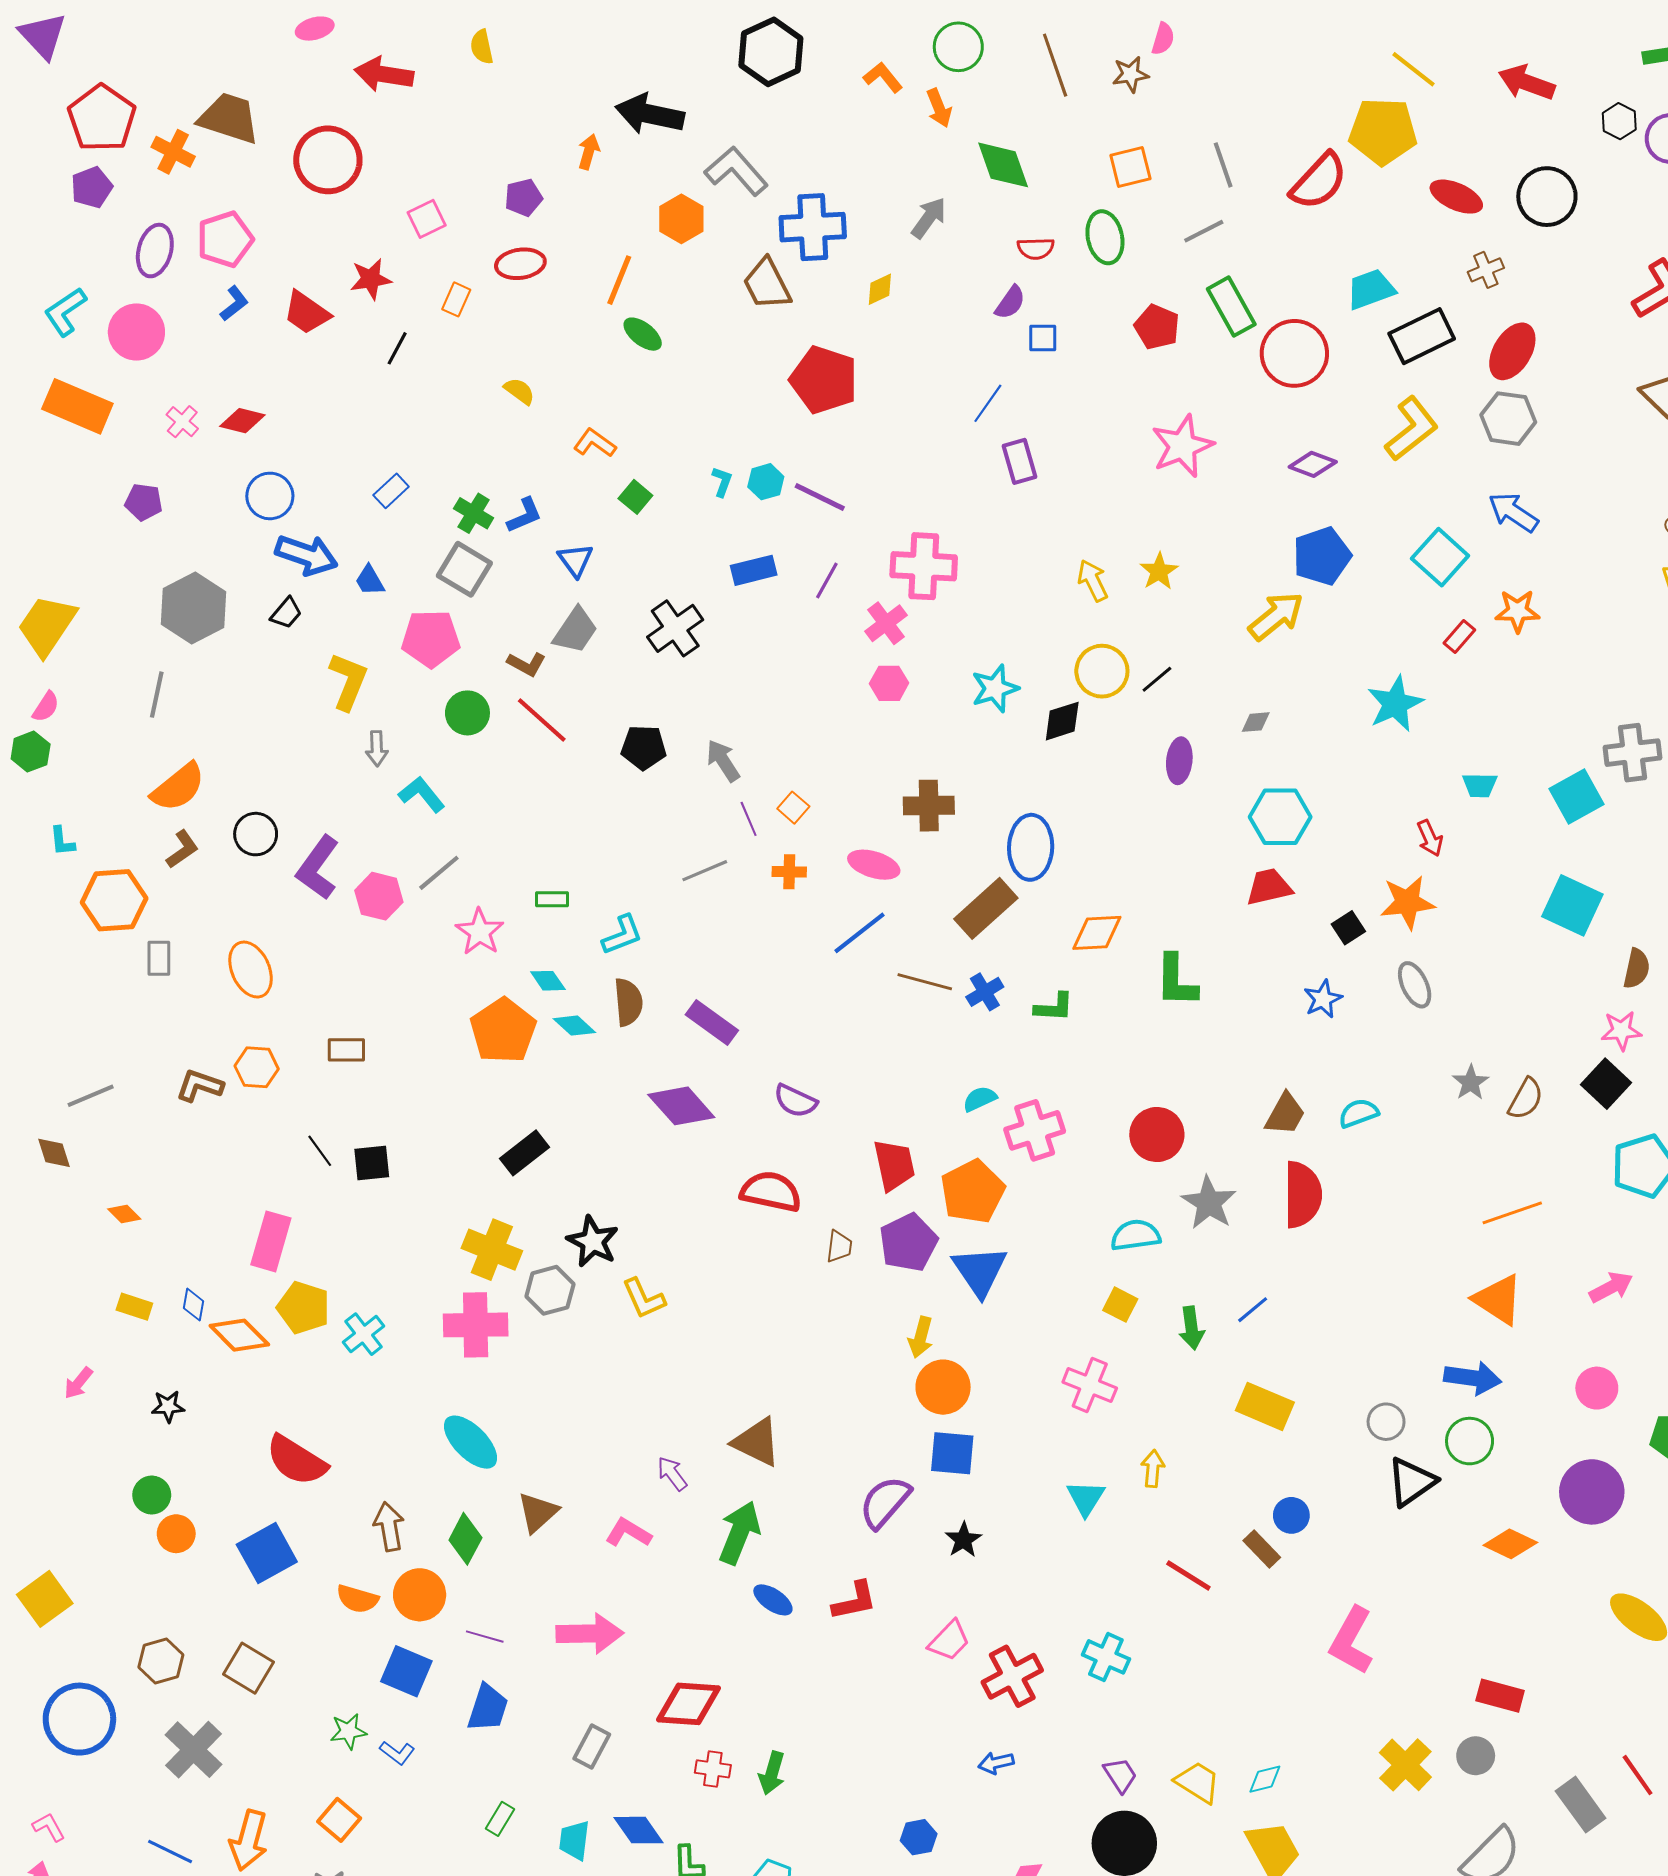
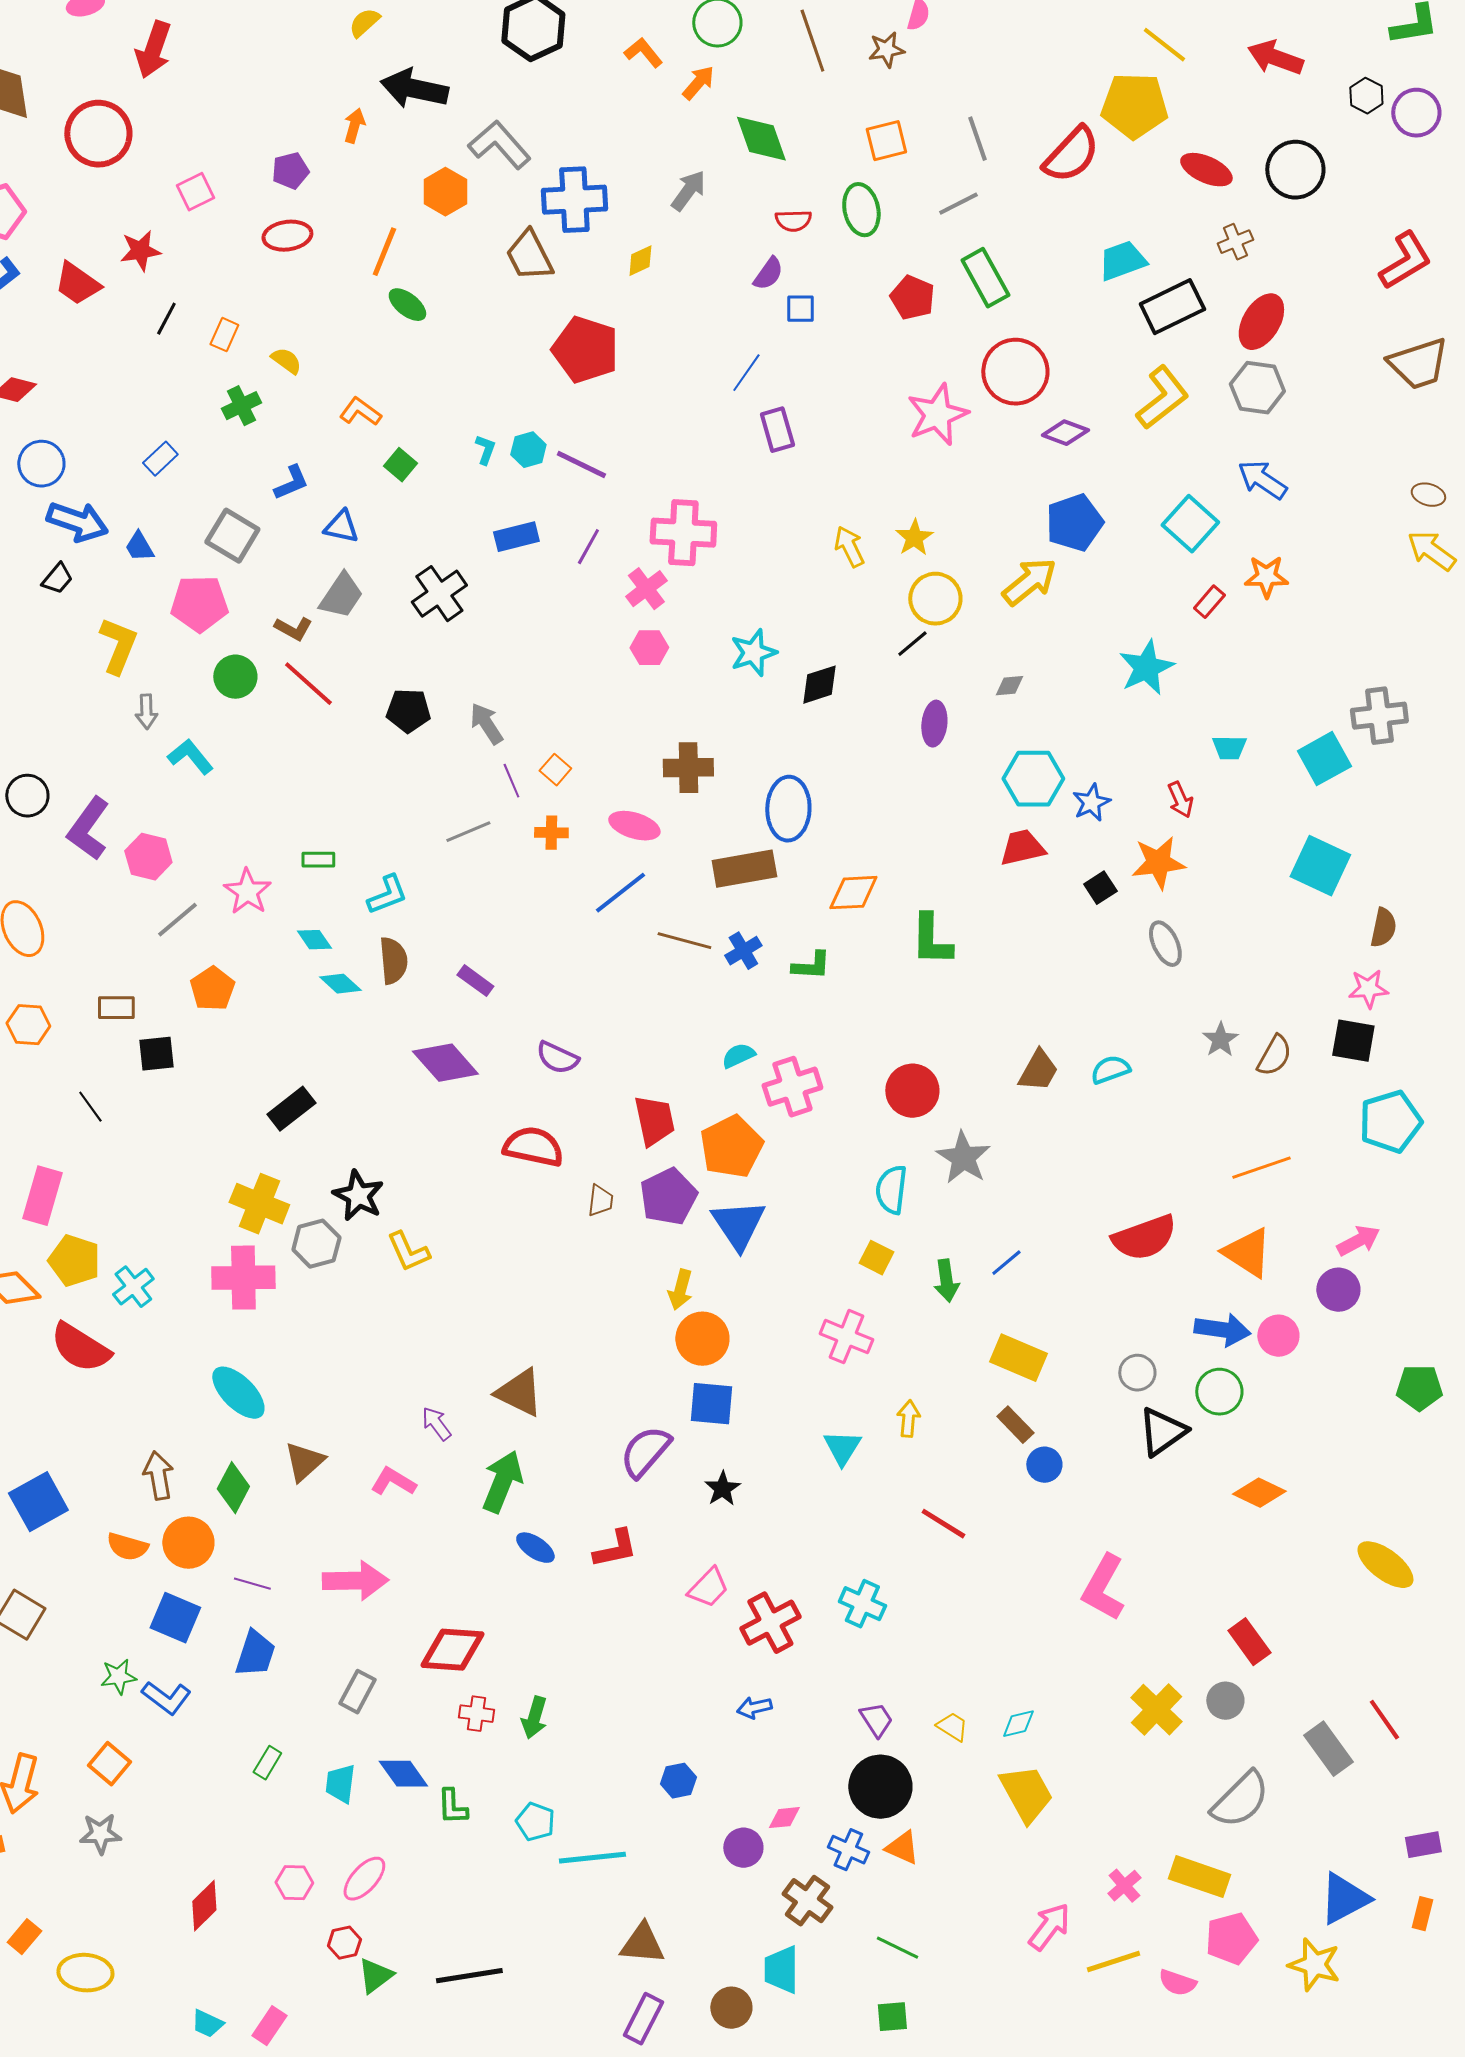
yellow semicircle: (482, 47) -> (364, 23), moved, turned 60
red arrow: (384, 74) -> (153, 50), turned -80
orange arrow: (939, 108) -> (698, 83), turned -117
orange rectangle: (456, 299) -> (224, 335), moved
red circle: (1294, 353) -> (1015, 372), moved
green cross: (474, 513) -> (241, 406), moved, turned 33
blue triangle: (575, 560) -> (341, 527), turned -42
yellow circle: (1102, 671) -> (935, 599), moved
gray line: (439, 873) -> (177, 920), moved
brown rectangle: (986, 908) -> (744, 869), turned 32
blue star: (1323, 999) -> (1091, 803), moved
purple rectangle: (712, 1022) -> (475, 981), size x0.7
orange pentagon: (503, 1031) -> (212, 989), moved, size x0.7
black square: (1606, 1084) -> (1353, 1041), turned -33
black square: (372, 1163) -> (156, 1054), moved
red semicircle: (1303, 1195) -> (1144, 1238), moved, turned 70
cyan semicircle: (1136, 1235) -> (891, 1190), turned -75
pink circle: (1597, 1388) -> (1278, 1336), moved
red semicircle: (296, 1460) -> (80, 1348), moved
purple circle: (1592, 1492) -> (1338, 1290), moved, size x0.7
brown rectangle: (1262, 1549) -> (1015, 1425), moved
red rectangle: (1500, 1696) -> (1249, 1642), turned 39
blue L-shape: (397, 1753) -> (166, 1698), size x1.4
yellow trapezoid: (1198, 1782) -> (952, 1727), size x0.7

